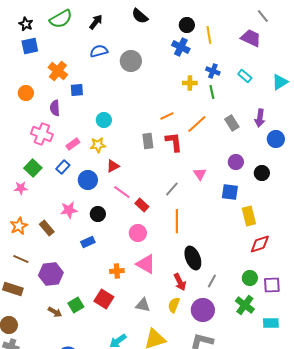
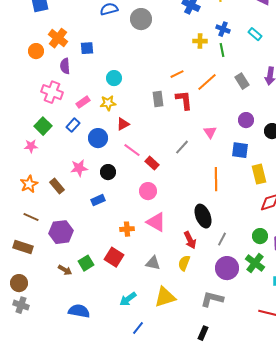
orange cross: (58, 71) -> (58, 38), moved
orange line: (177, 221) -> (216, 179), moved
purple circle: (203, 310) -> (227, 268), moved

